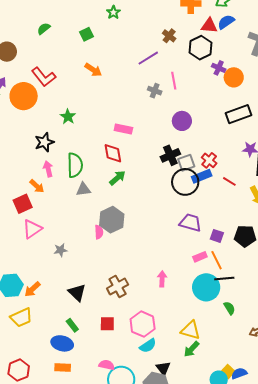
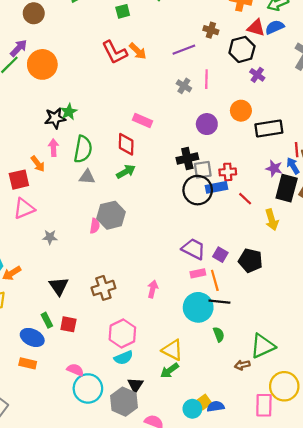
brown cross: (169, 36) -> (211, 30), turned -32
orange arrow: (93, 70) -> (138, 51), moved
red L-shape: (44, 77) -> (115, 52), moved
orange circle: (234, 77) -> (241, 111), moved
green star: (68, 117) -> (69, 112), moved
red cross: (209, 160) -> (228, 172), turned 35
purple trapezoid: (190, 223) -> (193, 249), moved
red square: (107, 324) -> (68, 324), moved

